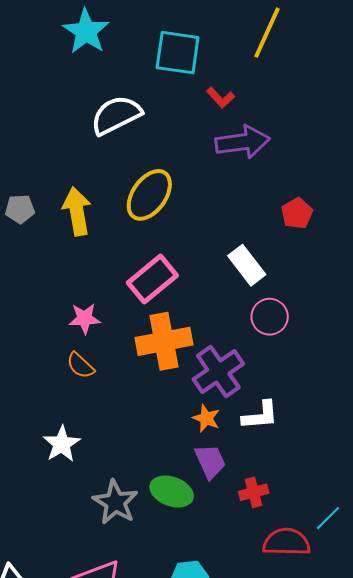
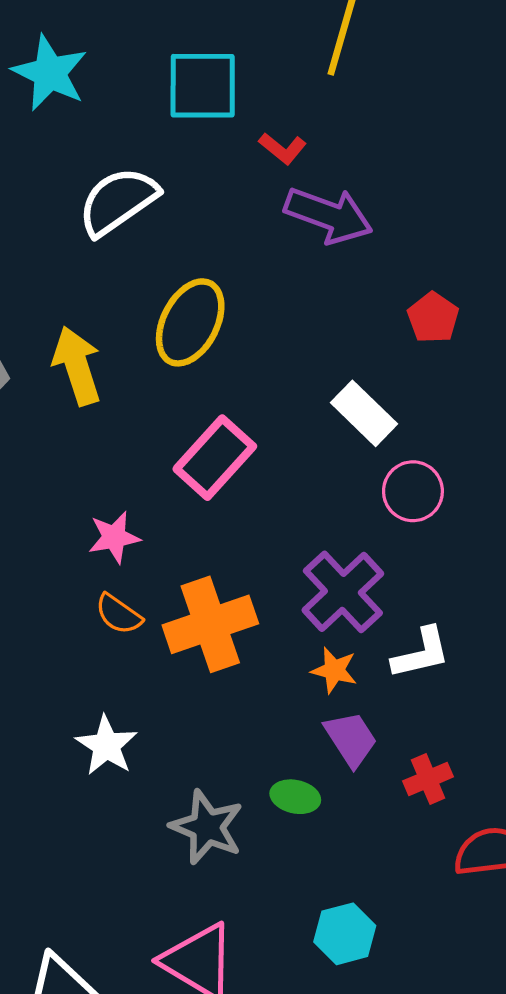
purple arrow: (243, 142) -> (329, 215), turned 36
orange cross: (164, 341) -> (210, 624), moved
green ellipse: (172, 492) -> (295, 797), size x0.7

